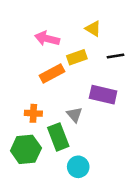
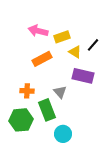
yellow triangle: (93, 29) -> (75, 52), moved
black line: (116, 56) -> (93, 45), turned -40
yellow rectangle: (77, 57) -> (62, 37), moved

